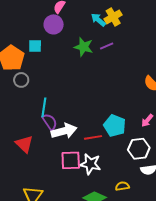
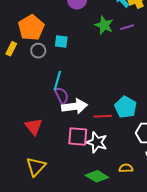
cyan square: (35, 46) -> (61, 41), moved
red triangle: (24, 144) -> (34, 127), moved

